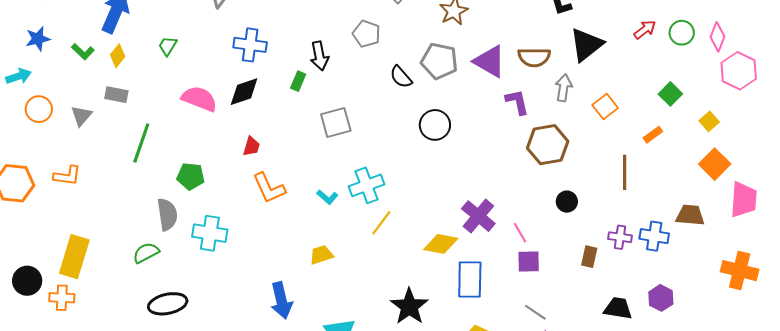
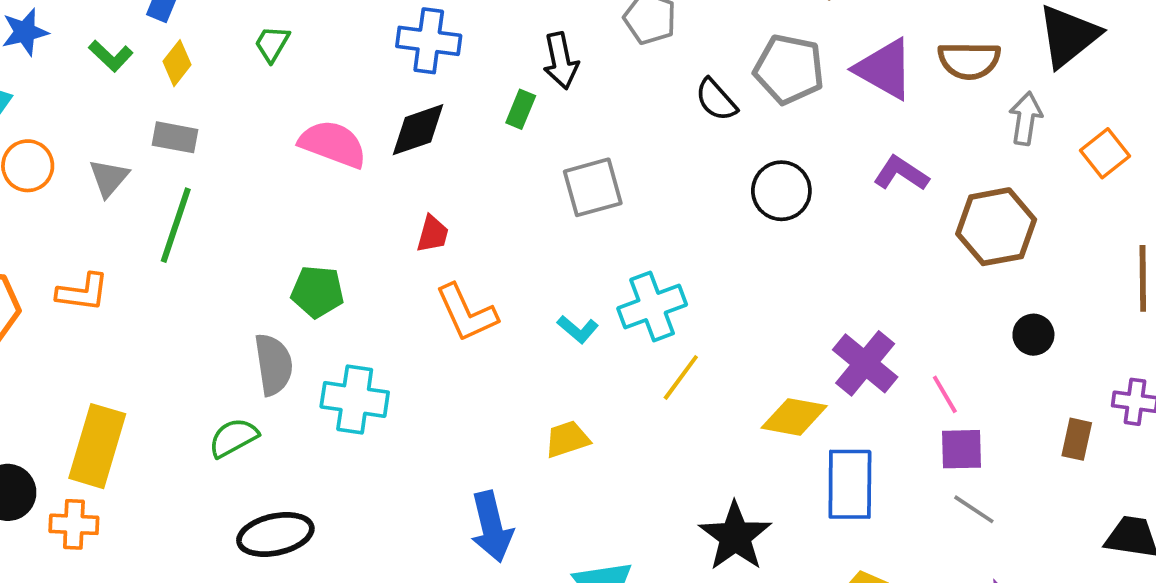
purple L-shape: (517, 102) -> (901, 173), moved, turned -44
green line: (141, 143) -> (176, 225), moved
gray line: (535, 312) -> (974, 509), moved

